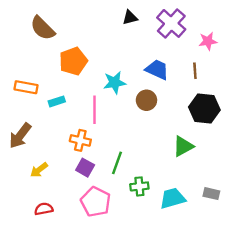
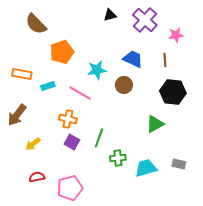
pink line: (94, 110) -> (80, 93), turned -60
pink pentagon: (96, 202) -> (70, 188), moved, turned 30

